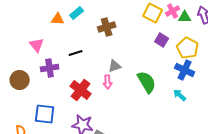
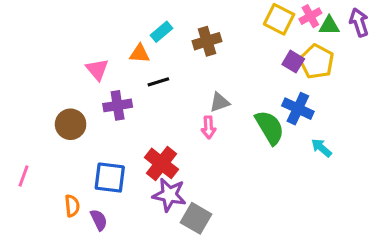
cyan rectangle: (77, 13) -> (161, 32), moved
orange triangle: (58, 19) -> (140, 54), moved
yellow pentagon: (188, 48) -> (317, 62), moved
blue cross: (185, 70) -> (298, 109), moved
red cross: (81, 90) -> (161, 163), moved

